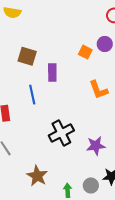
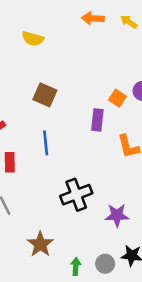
purple rectangle: (52, 72) -> (97, 120), moved

